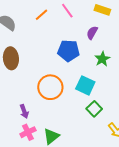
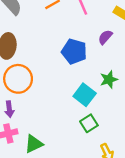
green star: (102, 59) -> (109, 79), moved
orange circle: (50, 87) -> (18, 79), moved

